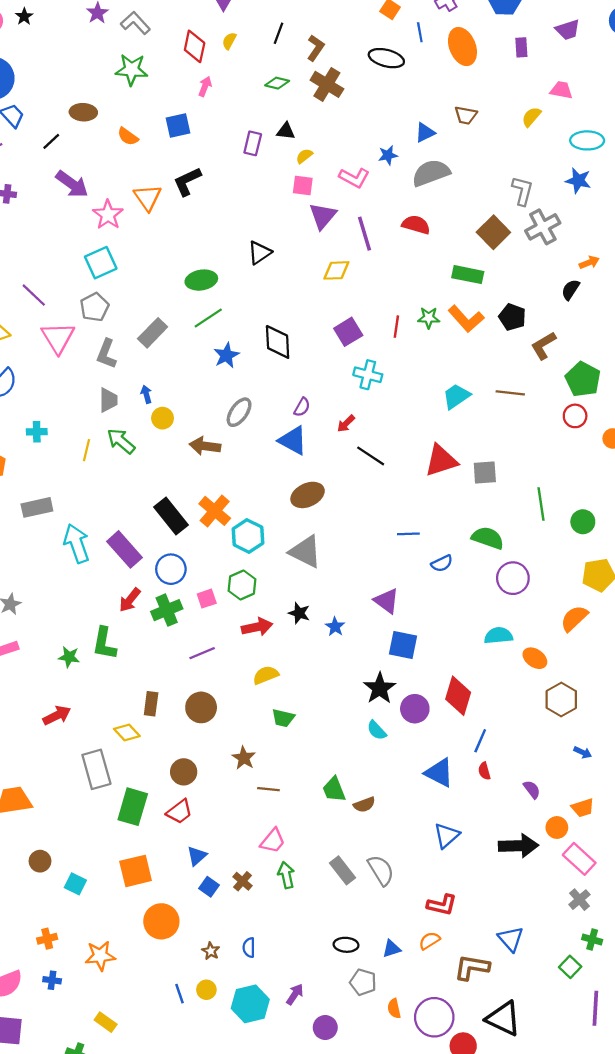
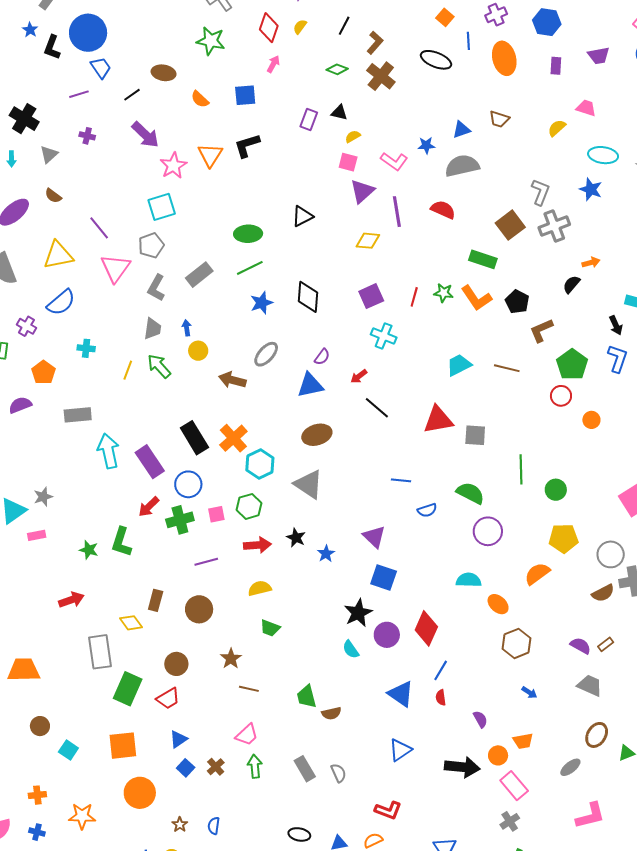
blue triangle: (293, 440) -> (310, 385), turned -48
gray semicircle: (381, 870) -> (339, 773), size x0.7

